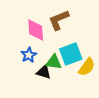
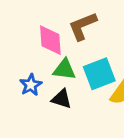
blue star: (29, 55) -> (31, 85), moved
green triangle: (54, 62) -> (64, 69), moved

